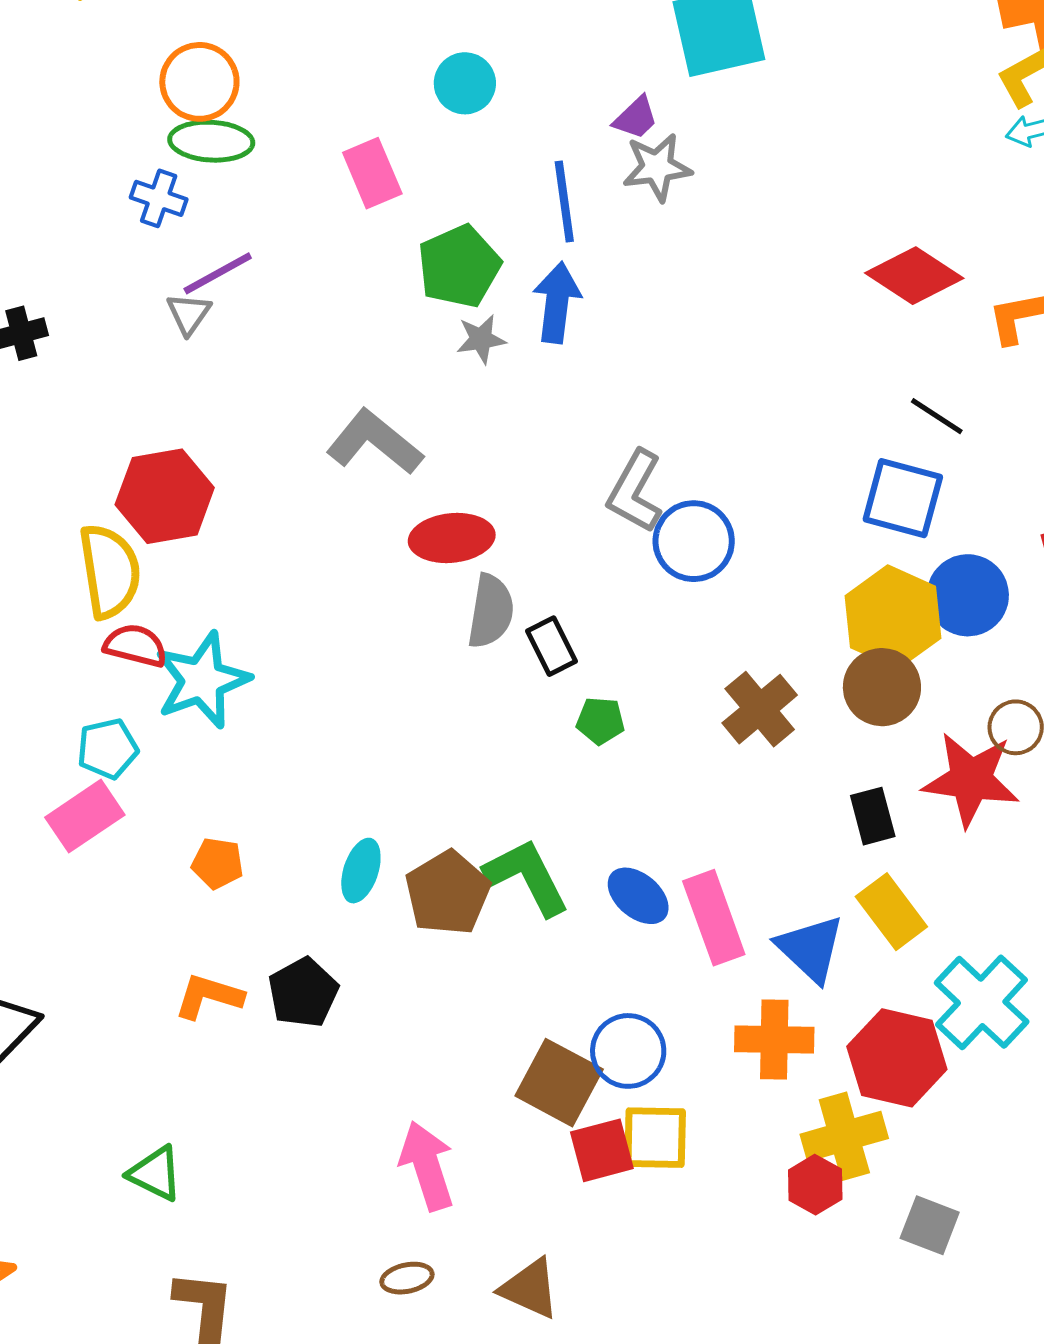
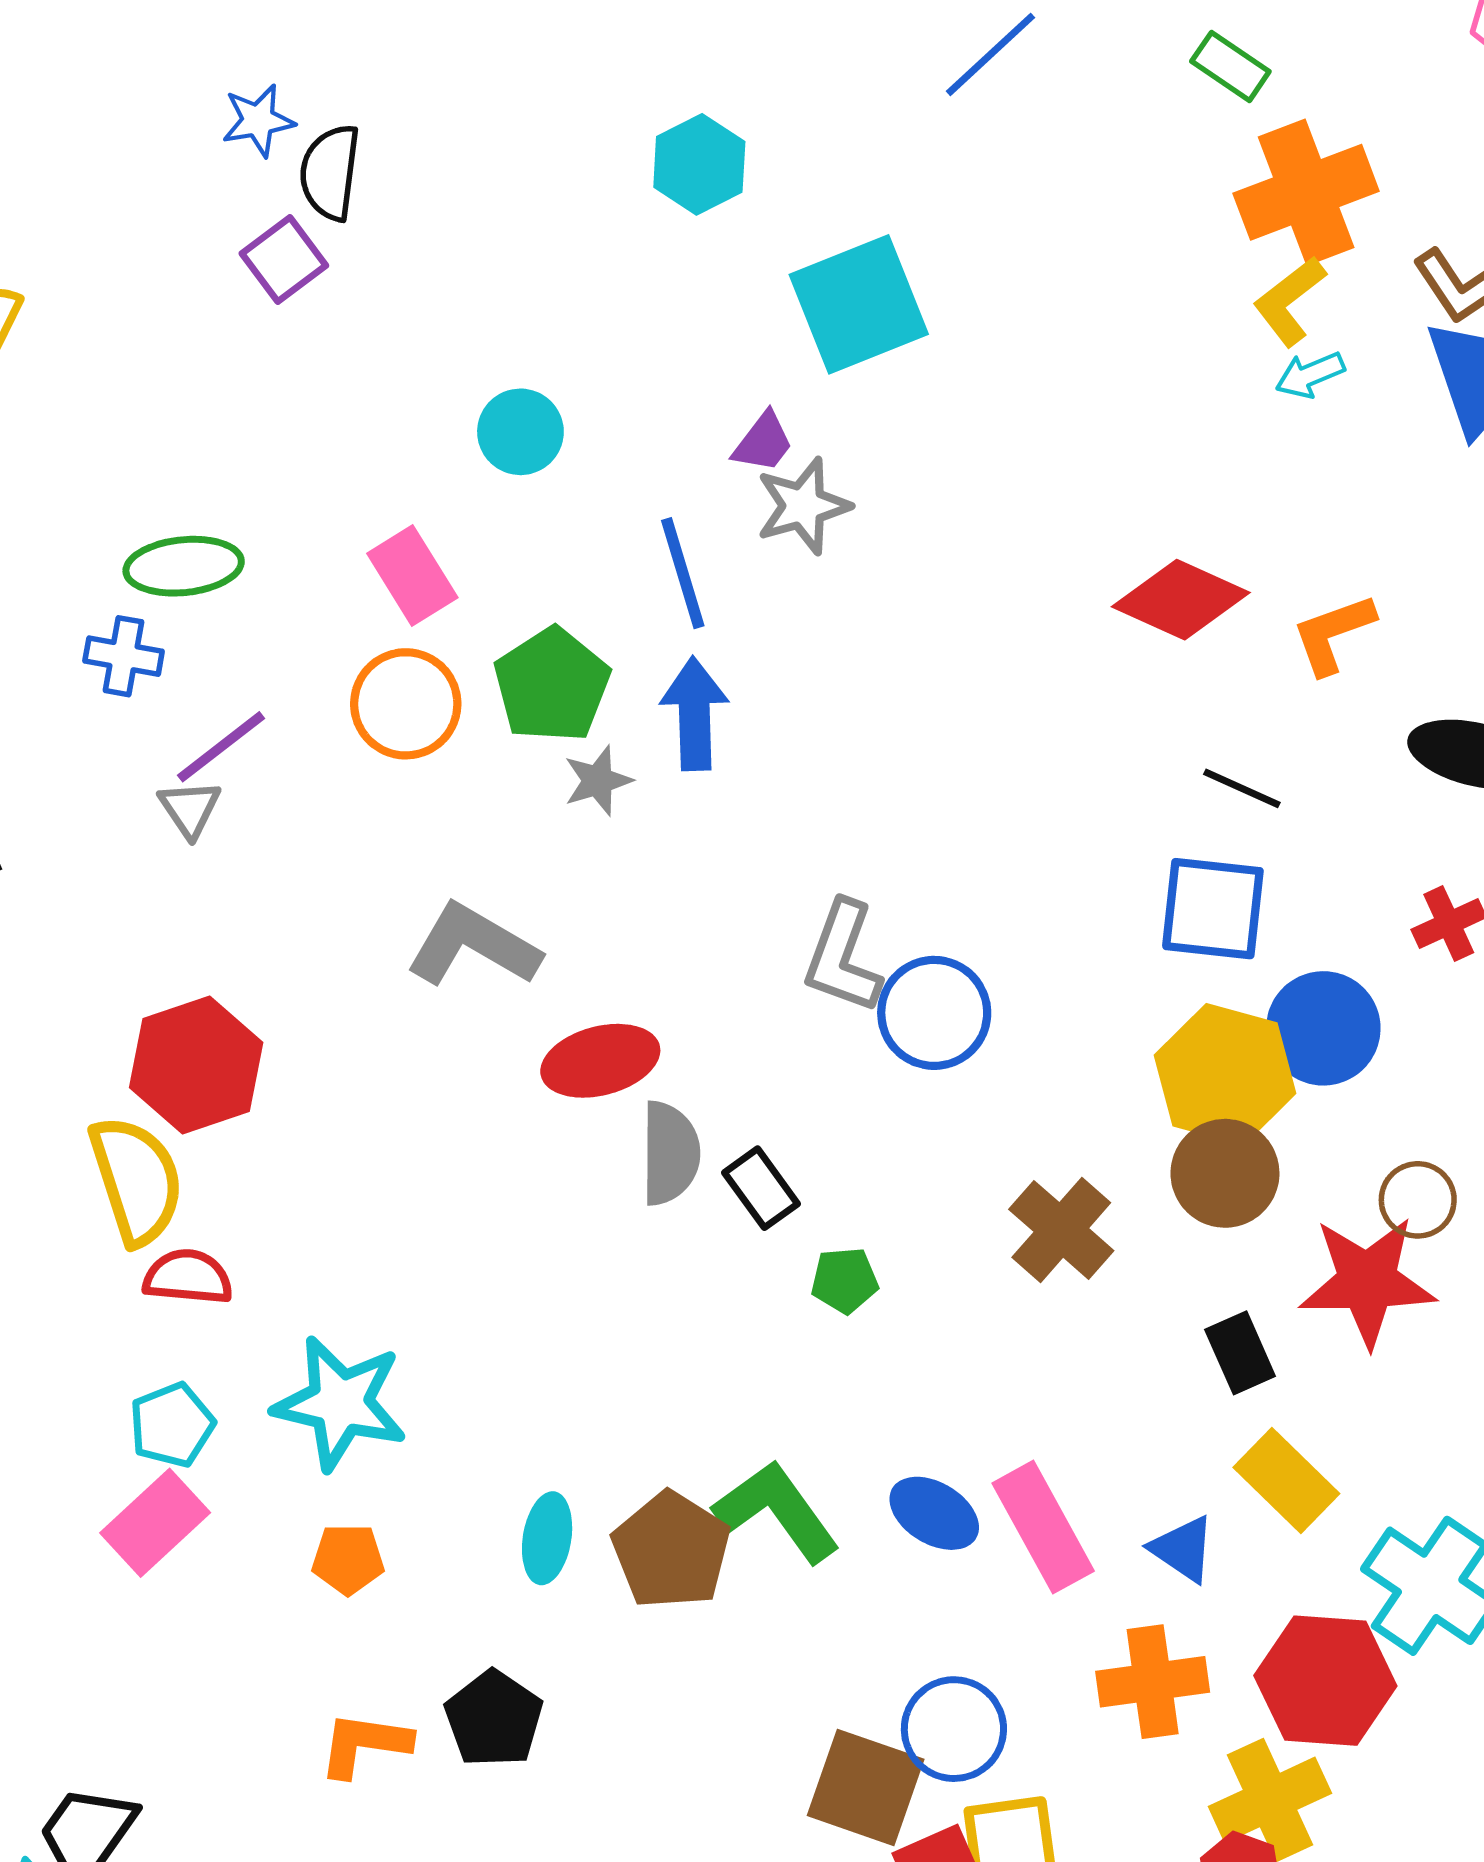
orange circle: (199, 82) -> (406, 704), moved
cyan star: (202, 680) -> (340, 1403), moved, turned -30
blue triangle: (810, 949) -> (1183, 1549), size x0.7

